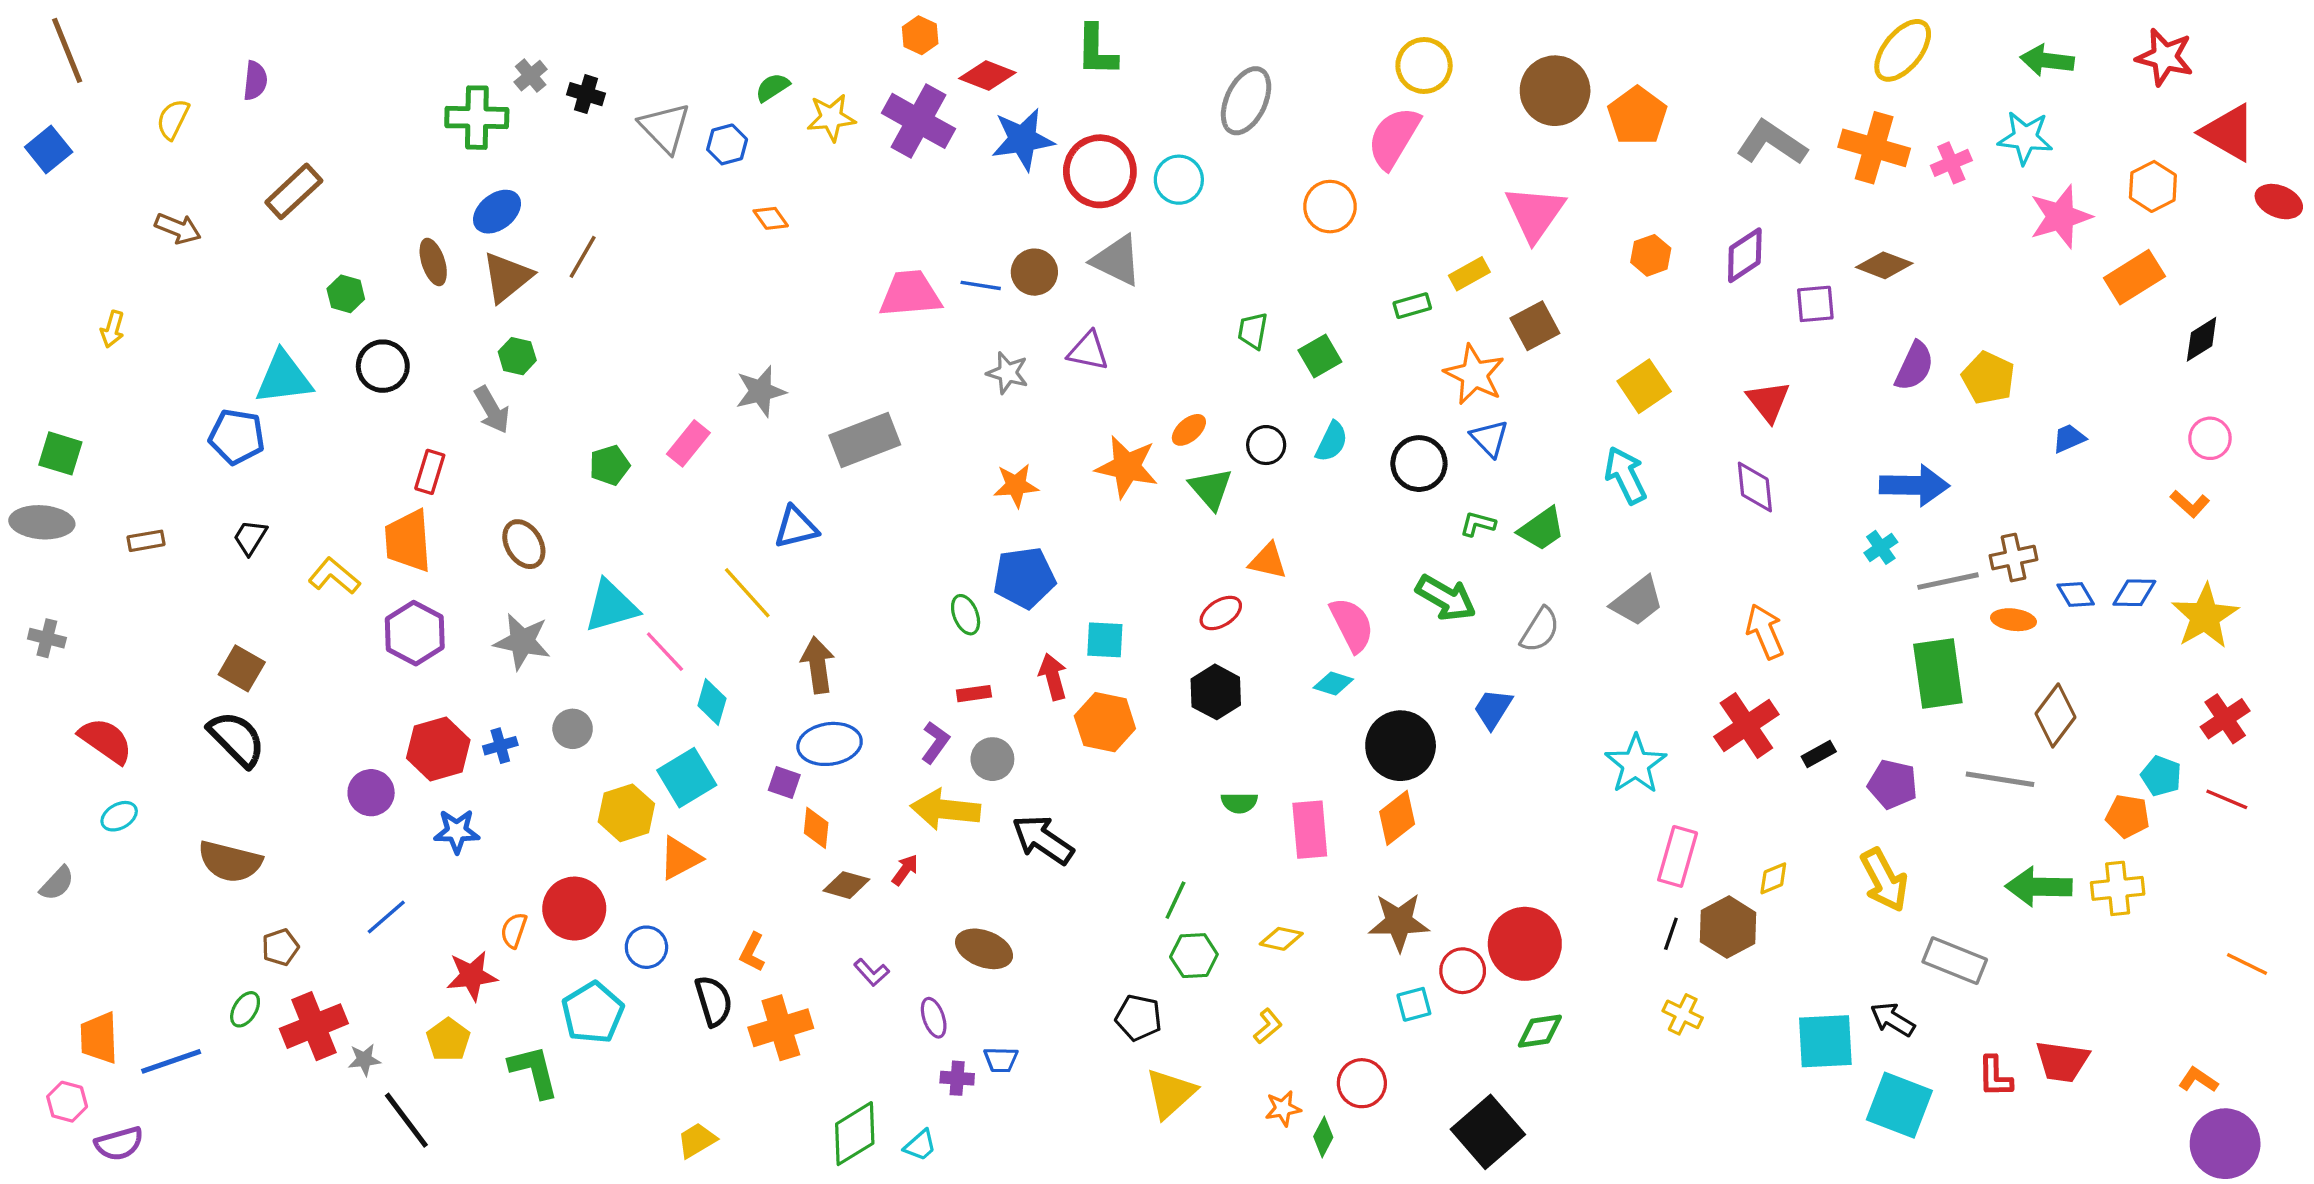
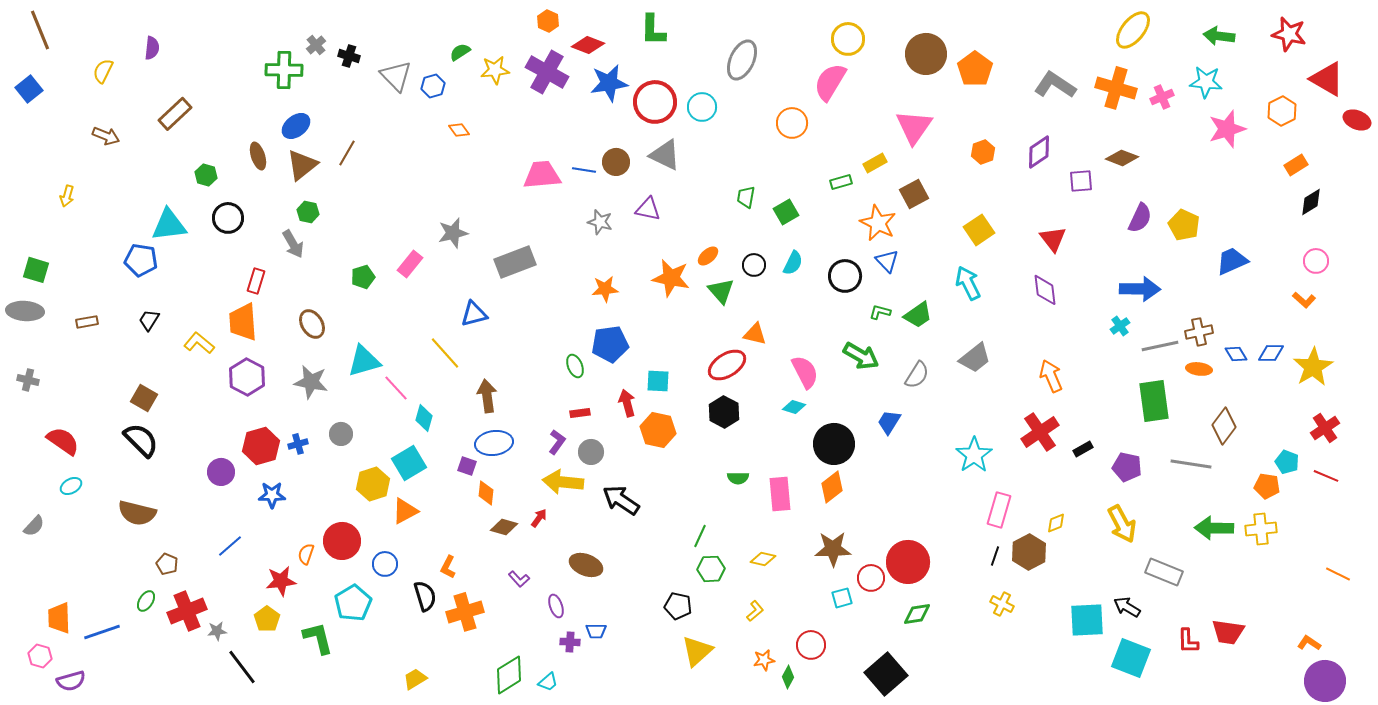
orange rectangle: (2134, 277) -> (1296, 165), moved, size x0.7
blue trapezoid: (2069, 438) -> (1232, 261), size x1.6
red ellipse: (1221, 613) -> (727, 365), size x1.5
brown pentagon: (280, 947) -> (167, 564), turned -30

